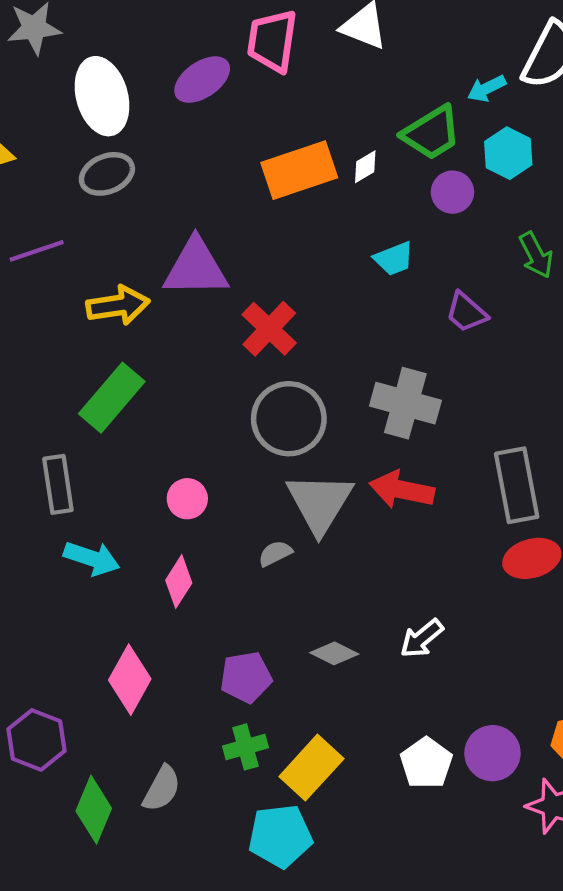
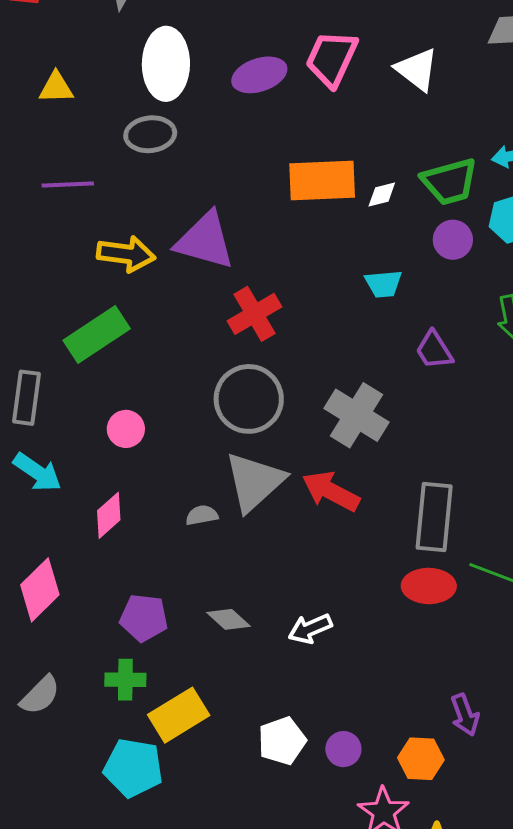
pink circle: (187, 499) -> (126, 429), moved
purple circle: (492, 753) -> (343, 749), size x0.7

